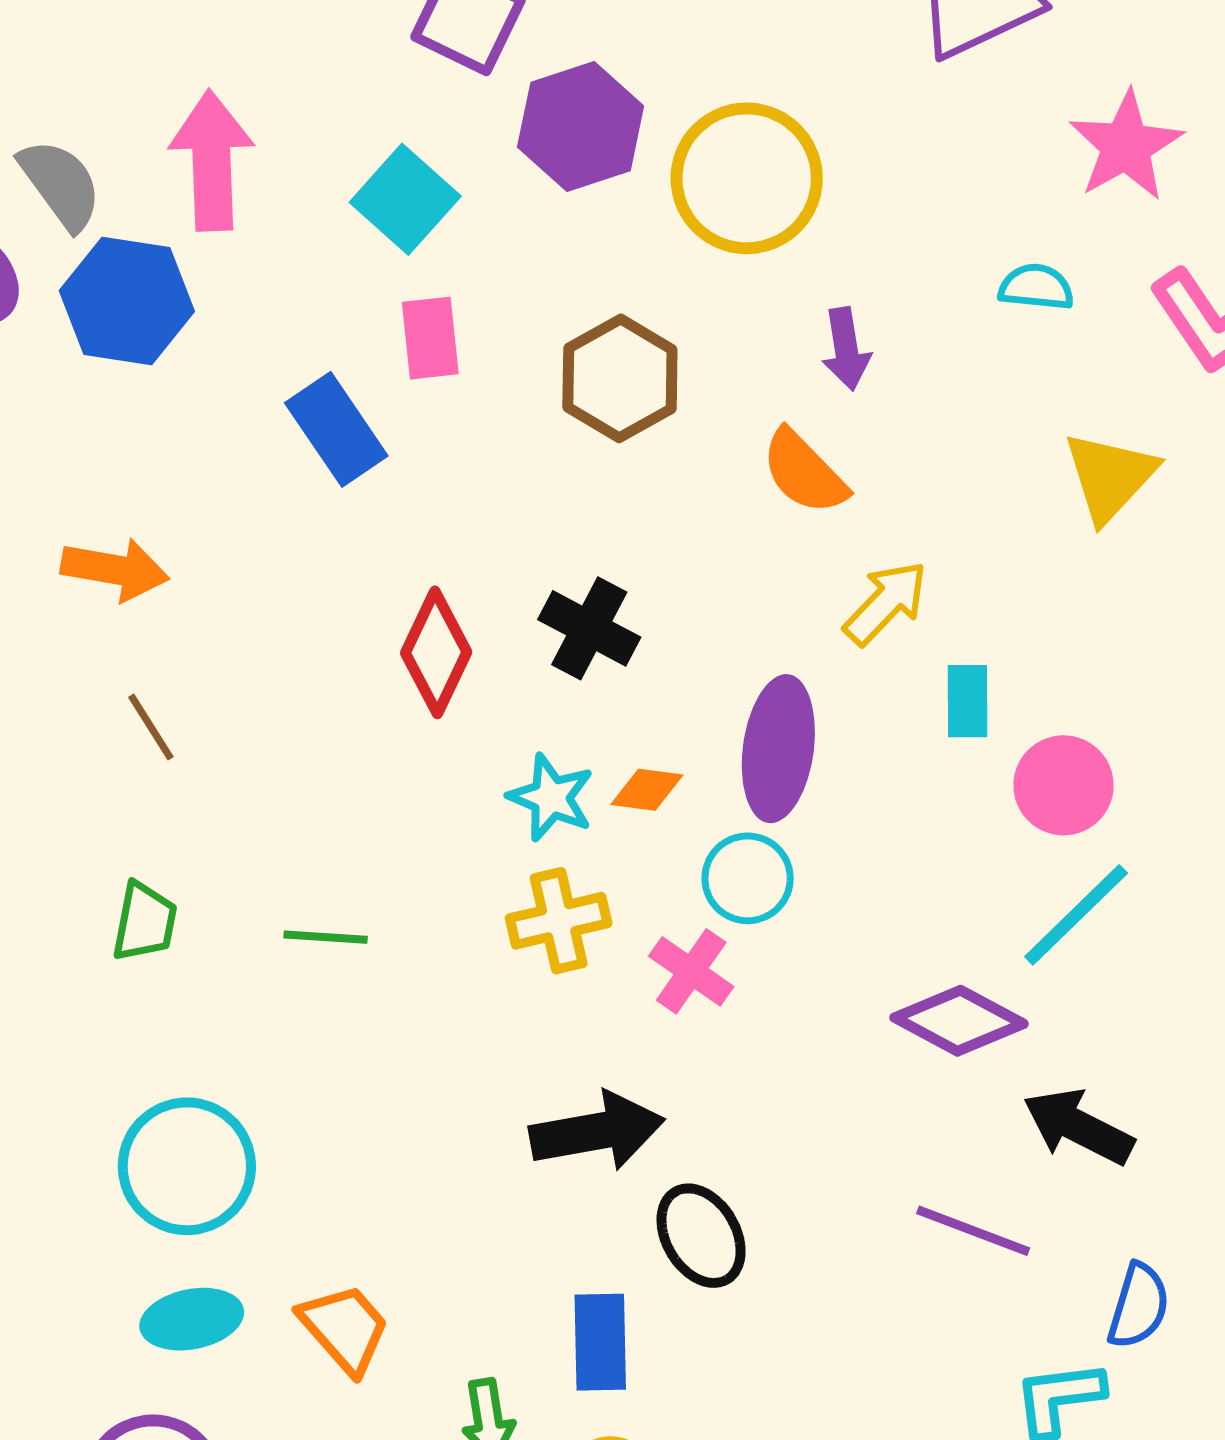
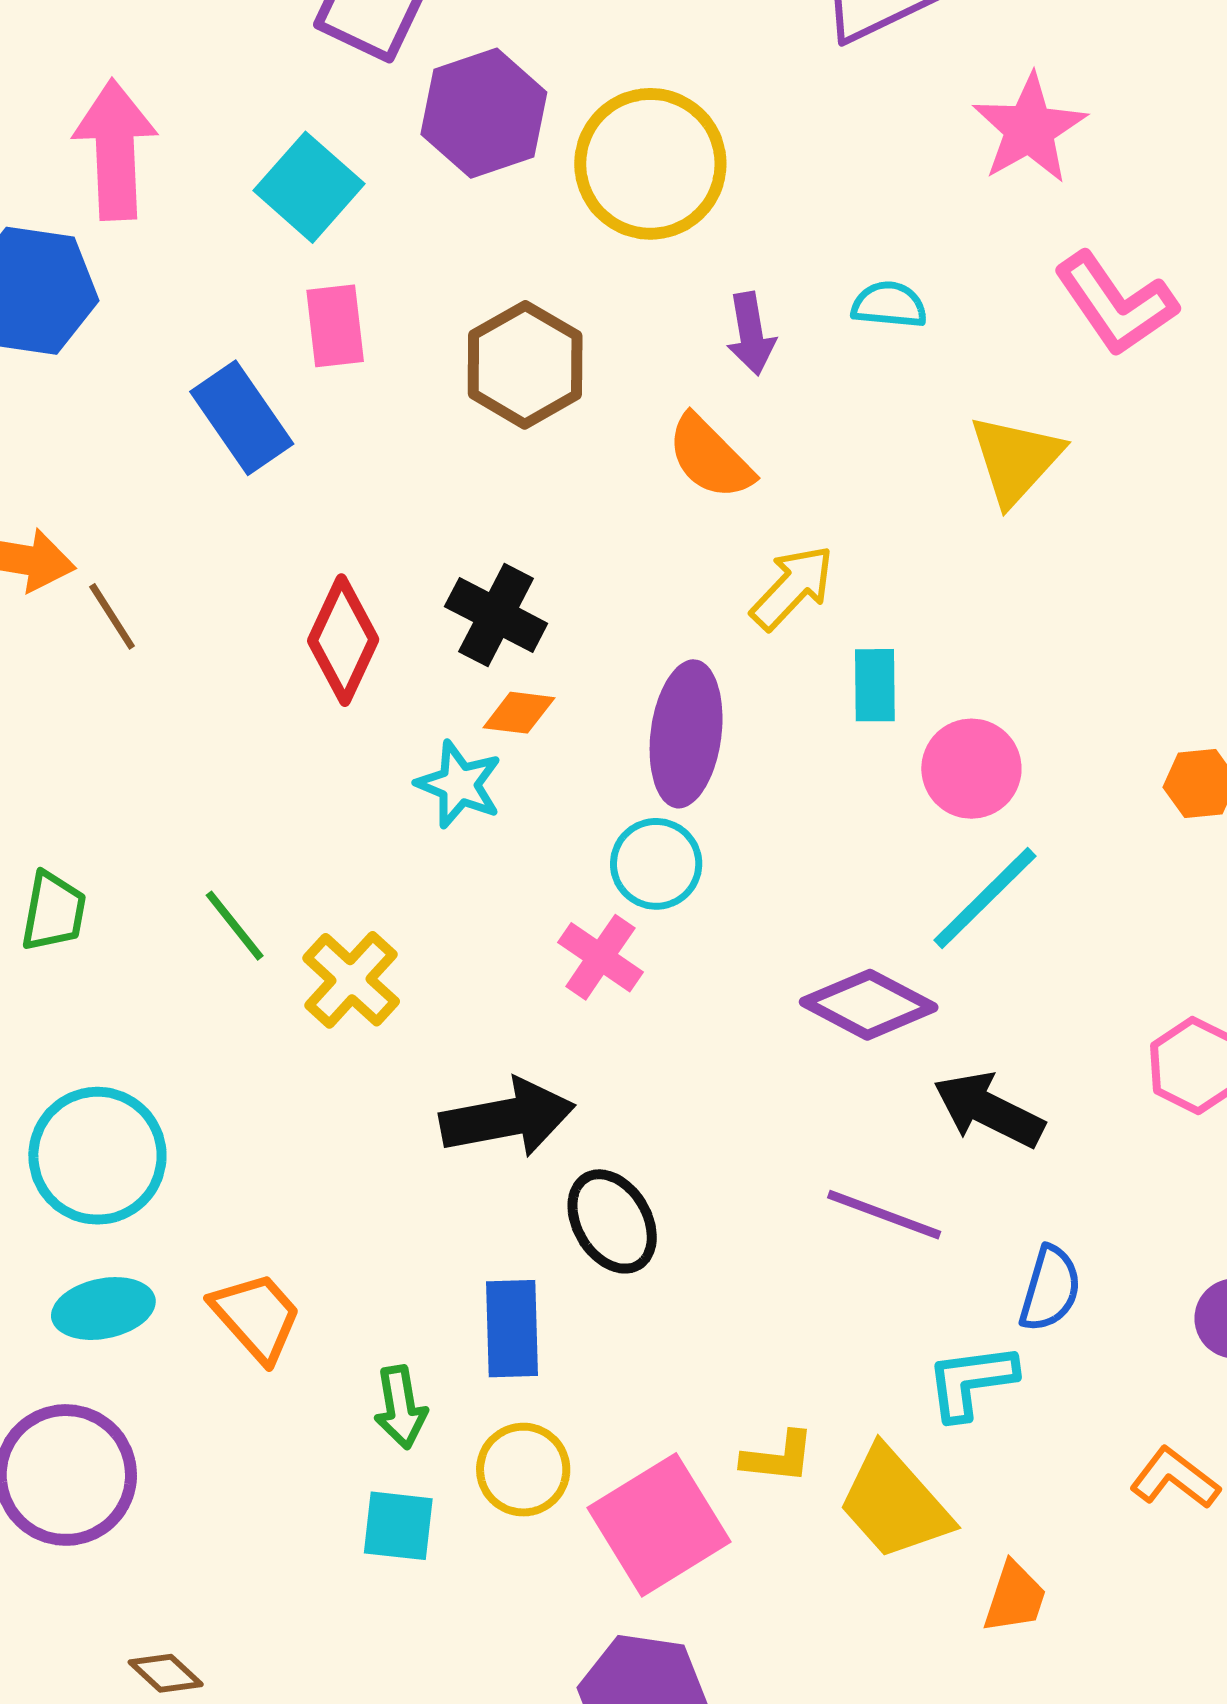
cyan semicircle: (1036, 287) -> (889, 305), moved
brown line: (151, 727) -> (112, 616), moved
orange diamond: (647, 790) -> (519, 713), moved
yellow cross: (559, 921) -> (351, 980), moved, turned -34
green line: (326, 937) -> (235, 926), turned 48

